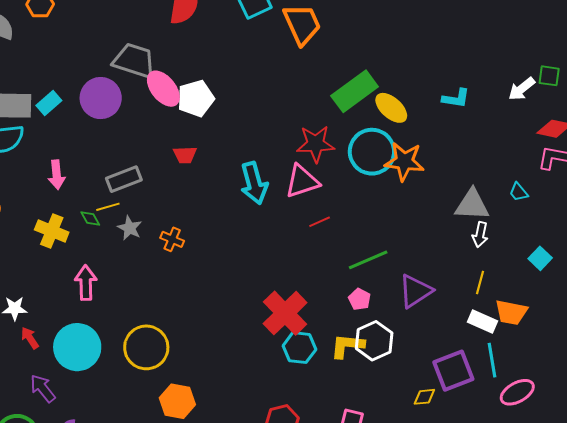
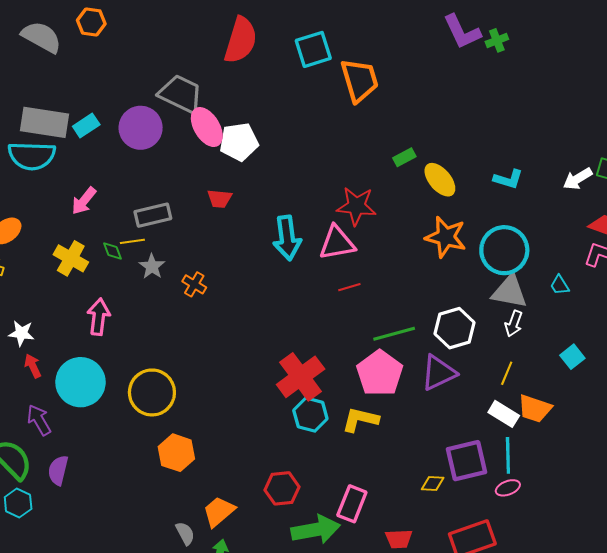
green rectangle: (355, 91) -> (404, 157), size x0.5
cyan circle: (372, 152) -> (504, 250), moved
pink arrow: (57, 175) -> (84, 201), turned 36
pink pentagon: (360, 299) -> (380, 373), size x2.0
white hexagon: (374, 341) -> (454, 328), moved
pink ellipse: (517, 392) -> (508, 488), moved, size x0.7

